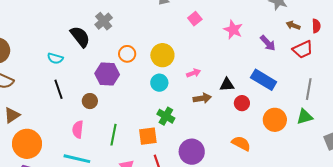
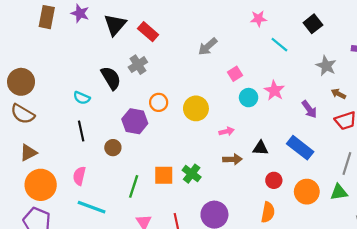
cyan circle: (159, 83) -> (249, 98), moved
red circle: (242, 103) -> (274, 180), moved
pink semicircle: (78, 129) -> (79, 176), moved
orange square: (148, 136) -> (164, 175), moved
orange semicircle: (241, 143) -> (268, 212), turned 66

